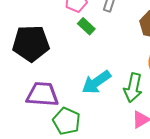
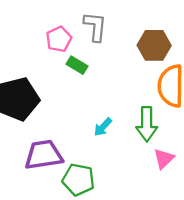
cyan arrow: (96, 82) -> (103, 127), size x0.6

